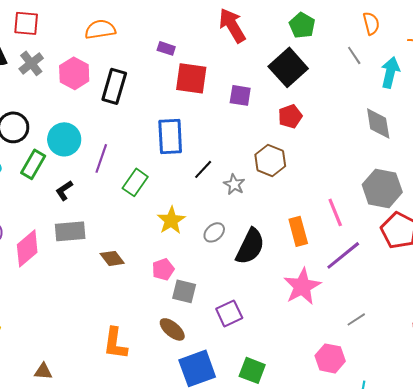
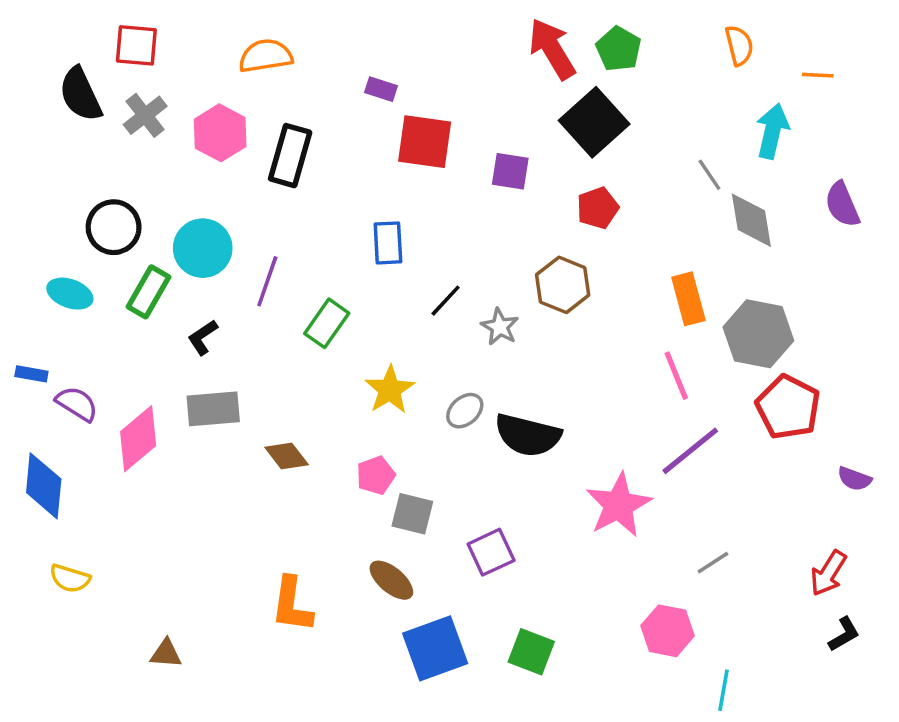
red arrow: (232, 25) -> (552, 49), moved
gray line: (354, 55) -> (709, 175), moved
blue rectangle: (170, 136) -> (388, 243), size x0.7
orange rectangle: (298, 231) -> (688, 299), moved
black semicircle: (250, 246) -> (528, 435), turned 78

